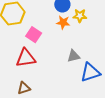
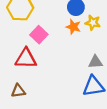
gray triangle: (74, 56) -> (95, 62), moved

